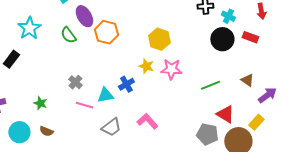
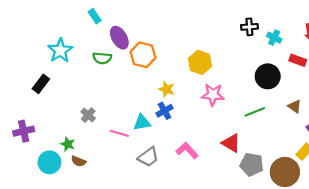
green semicircle: (68, 35) -> (102, 58), turned -48
black circle: (222, 39) -> (268, 76), moved
yellow star: (146, 66) -> (167, 89), moved
gray cross: (75, 82) -> (88, 115), moved
green star: (40, 103) -> (68, 144), moved
red triangle: (225, 114) -> (231, 143), moved

